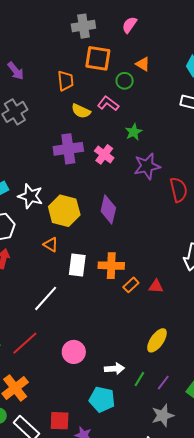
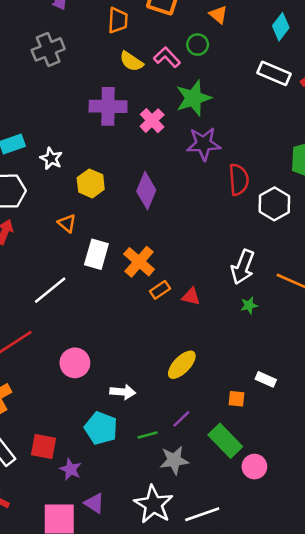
green circle: (125, 81) -> (198, 45), moved
green star: (134, 132) -> (193, 98), size x1.6
white star: (30, 196) -> (51, 159), size x0.7
yellow hexagon: (64, 211) -> (91, 183), size x0.7
orange cross: (111, 266) -> (139, 262), turned 30
green line: (139, 379) -> (148, 435), moved, turned 35

